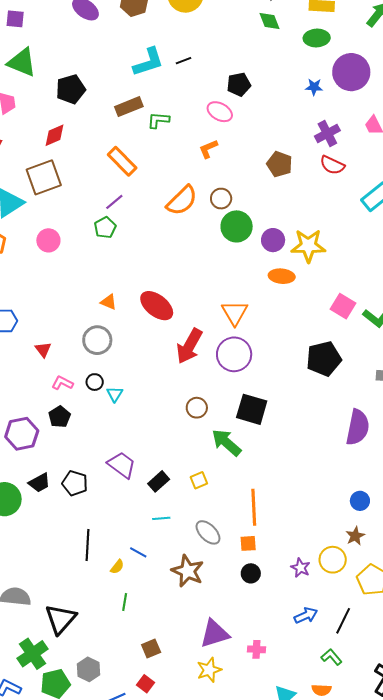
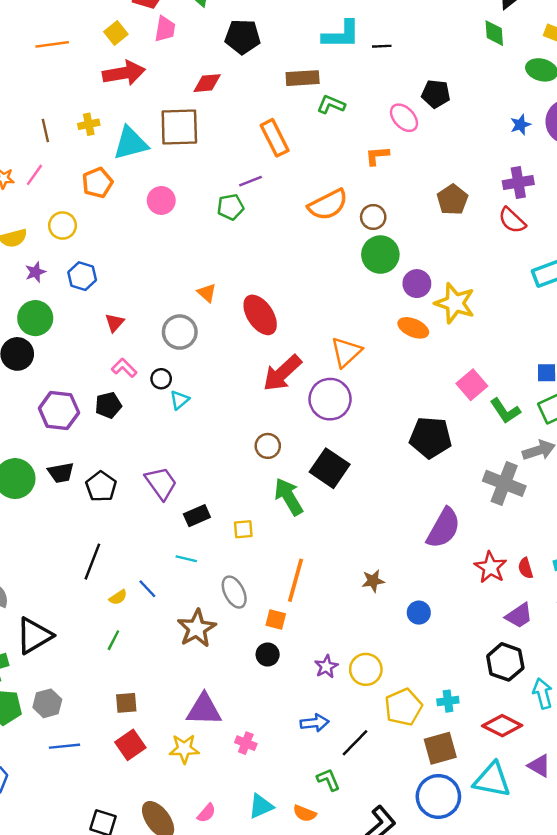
blue star: (314, 87) -> (521, 125), turned 30
brown star: (355, 536) -> (373, 581), moved
red square: (145, 684) -> (130, 745), moved, size x1.4

